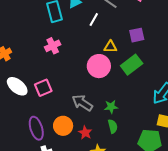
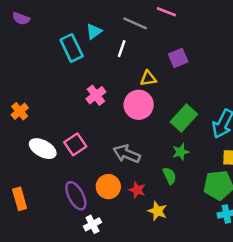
pink cross: (53, 46) -> (96, 95), moved
green rectangle: (132, 65) -> (184, 118), moved
green star: (111, 107) -> (181, 152), moved

